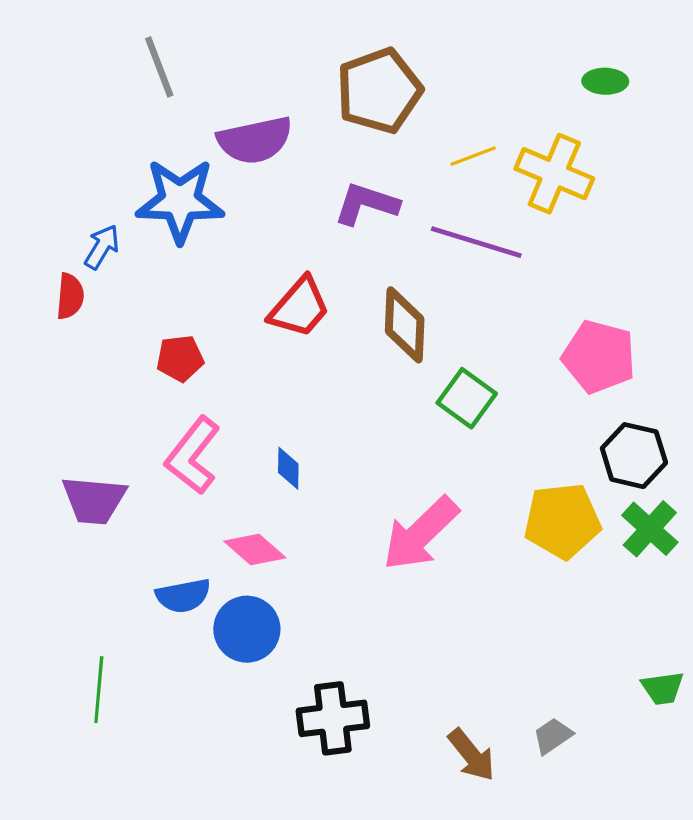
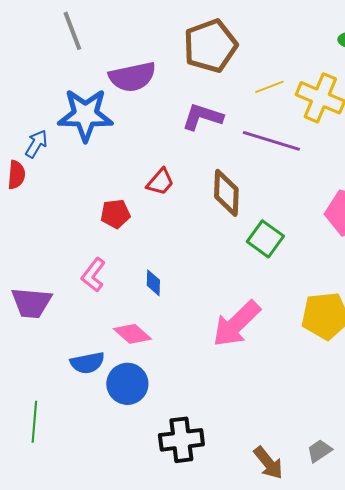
red trapezoid: (299, 307) -> (160, 182), size x0.7
red pentagon: (180, 358) -> (115, 214), moved
pink L-shape: (193, 456) -> (93, 275), size x0.7

